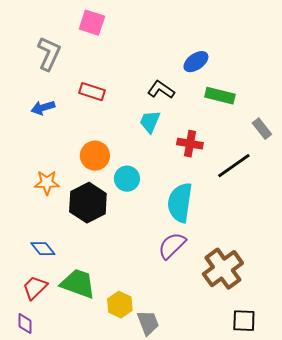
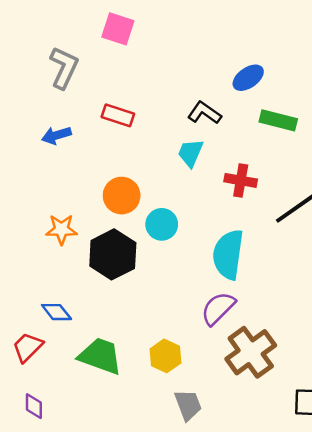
brown cross: (223, 269) -> (251, 352), moved
red trapezoid: (35, 288) -> (28, 347), moved
yellow hexagon: (120, 305) -> (165, 356), moved

